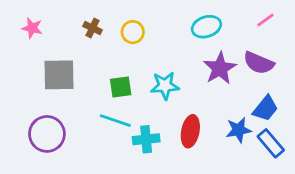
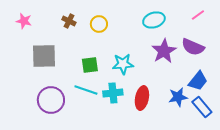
purple circle: (47, 134) -> (51, 100), moved
cyan cross: (146, 139) -> (113, 93), moved

